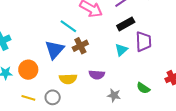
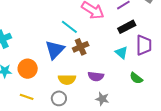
cyan triangle: (121, 50) -> (121, 53), turned -40
green semicircle: (143, 88) -> (136, 78), moved
gray star: (114, 95) -> (102, 99), moved
gray circle: (53, 97) -> (59, 98), moved

